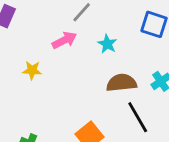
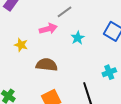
brown semicircle: (121, 83) -> (47, 65), moved

